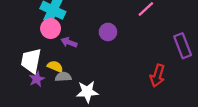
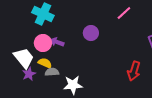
pink circle: (51, 29) -> (43, 43), moved
white trapezoid: (31, 61) -> (24, 58), turned 130

